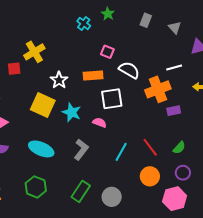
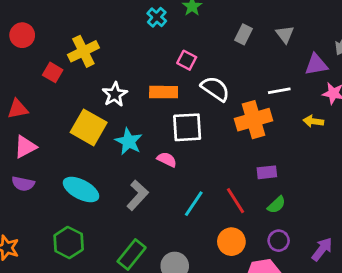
gray rectangle: (146, 20) -> (244, 34), moved
red square: (14, 69) -> (53, 72), turned 32
purple rectangle: (174, 111) -> (267, 172), moved

